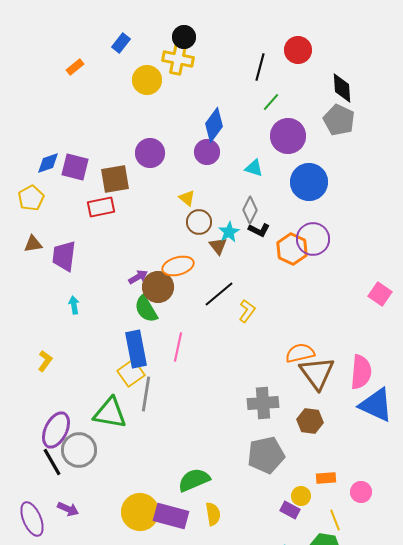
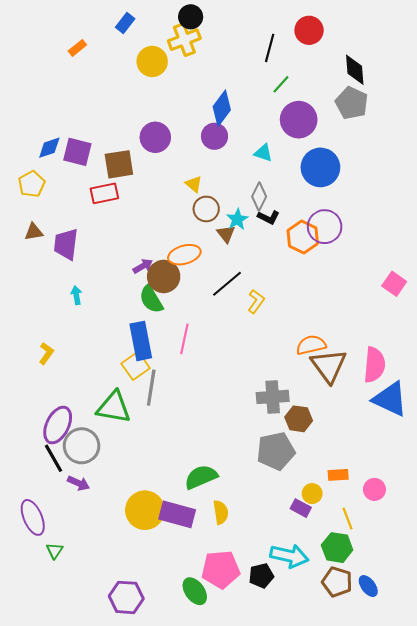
yellow cross: (178, 59) -> (184, 40), turned -32
brown hexagon: (310, 421) -> (299, 419), moved
purple arrow: (68, 509) -> (78, 483), moved

